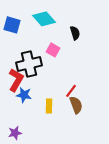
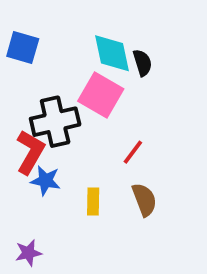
cyan diamond: (44, 19) -> (112, 53), moved, turned 30
pink square: (53, 50) -> (101, 95), size x1.6
red line: (71, 91) -> (133, 152), moved

